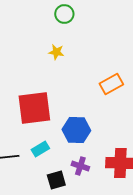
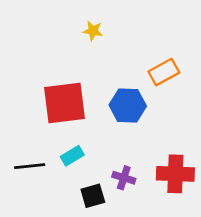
blue hexagon: (76, 130) -> (128, 106), moved

